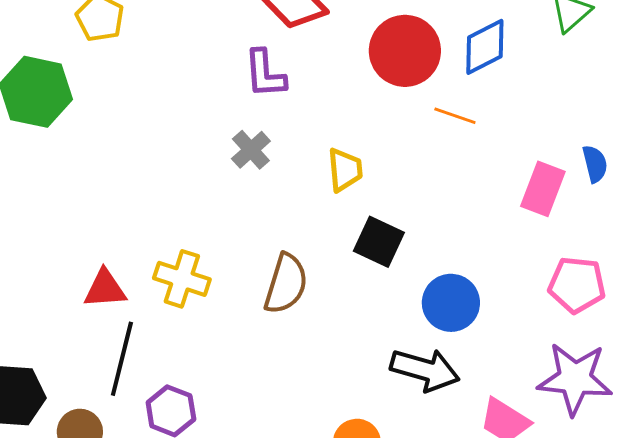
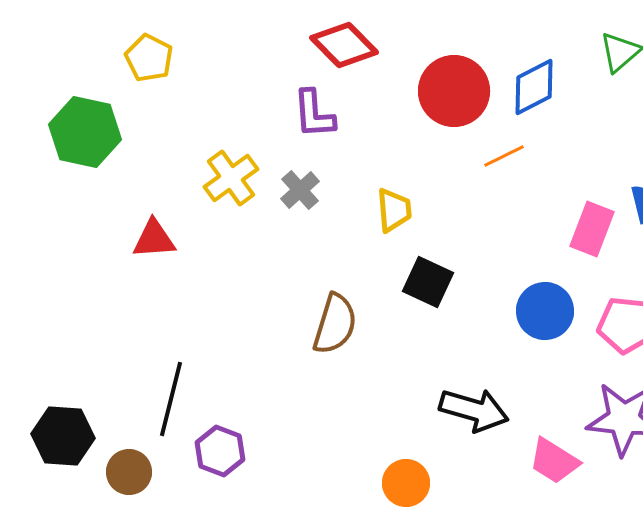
orange line: (455, 116) -> (504, 156), turned -45
yellow cross: (182, 279) -> (231, 178), moved, turned 36
red triangle: (105, 289) -> (154, 239), moved
blue circle: (451, 303) -> (545, 311), moved

